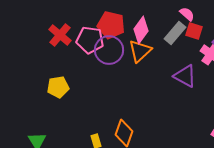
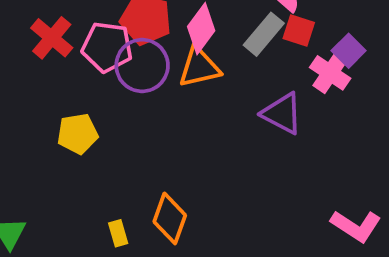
orange triangle: (140, 51) -> (199, 67), turned 30
yellow pentagon: (58, 87) -> (78, 134), moved

